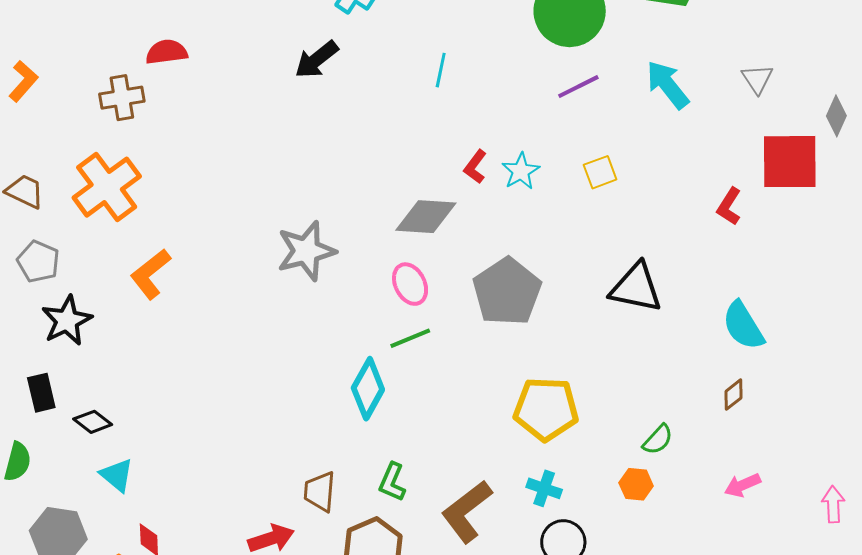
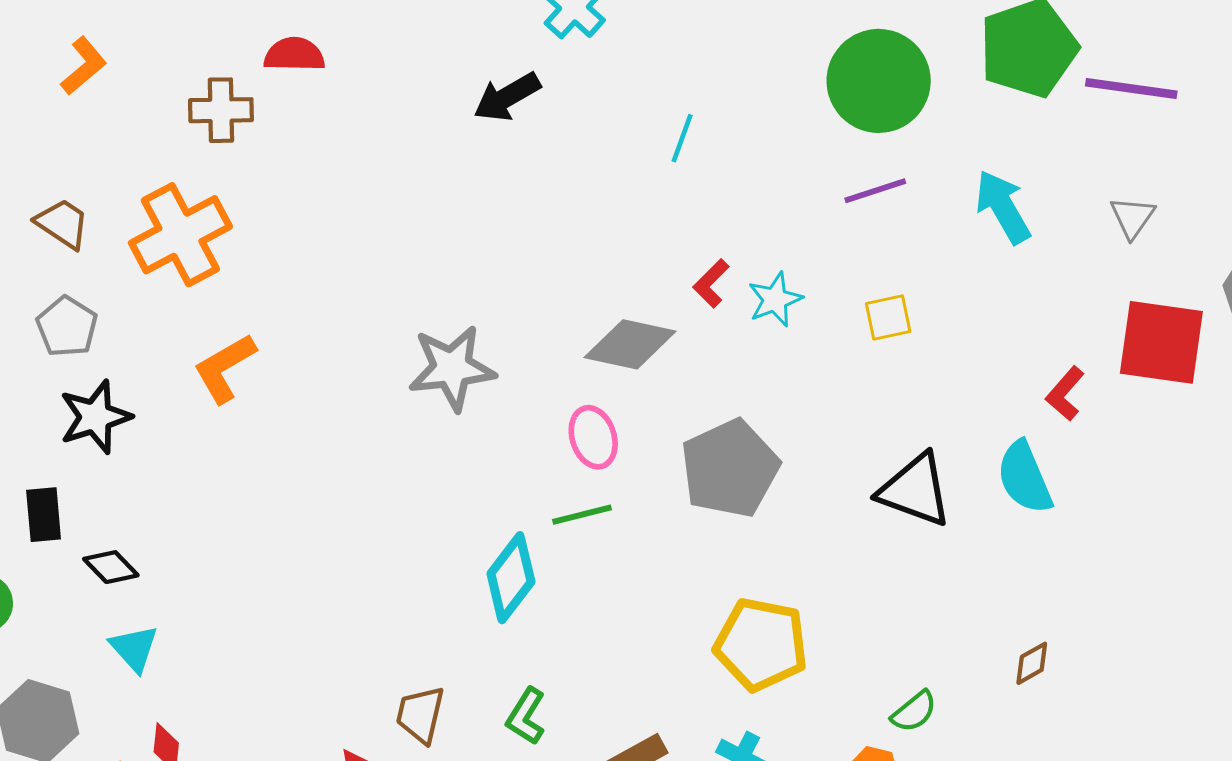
cyan semicircle: (743, 326) -> (1025, 478), moved

